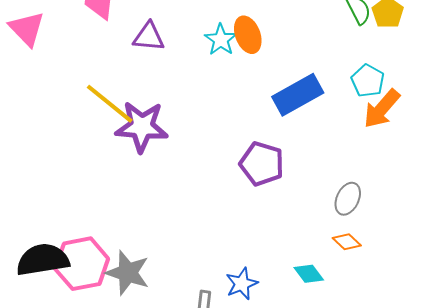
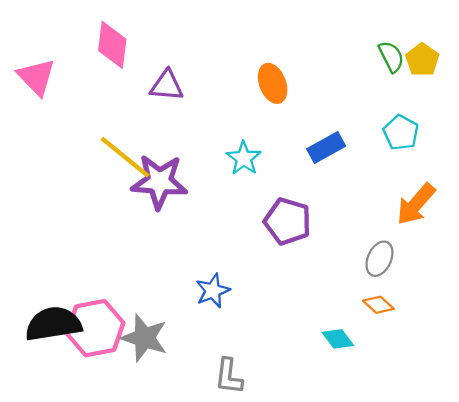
cyan star: (221, 40) -> (244, 158), moved
blue rectangle: (298, 95) -> (326, 148), size x0.7
orange arrow: (382, 109) -> (416, 204), moved
blue star: (242, 284) -> (213, 291), moved

